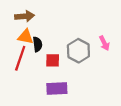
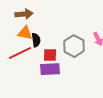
red line: (20, 58) -> (20, 53), turned 45
purple rectangle: (57, 88) -> (50, 69), moved

